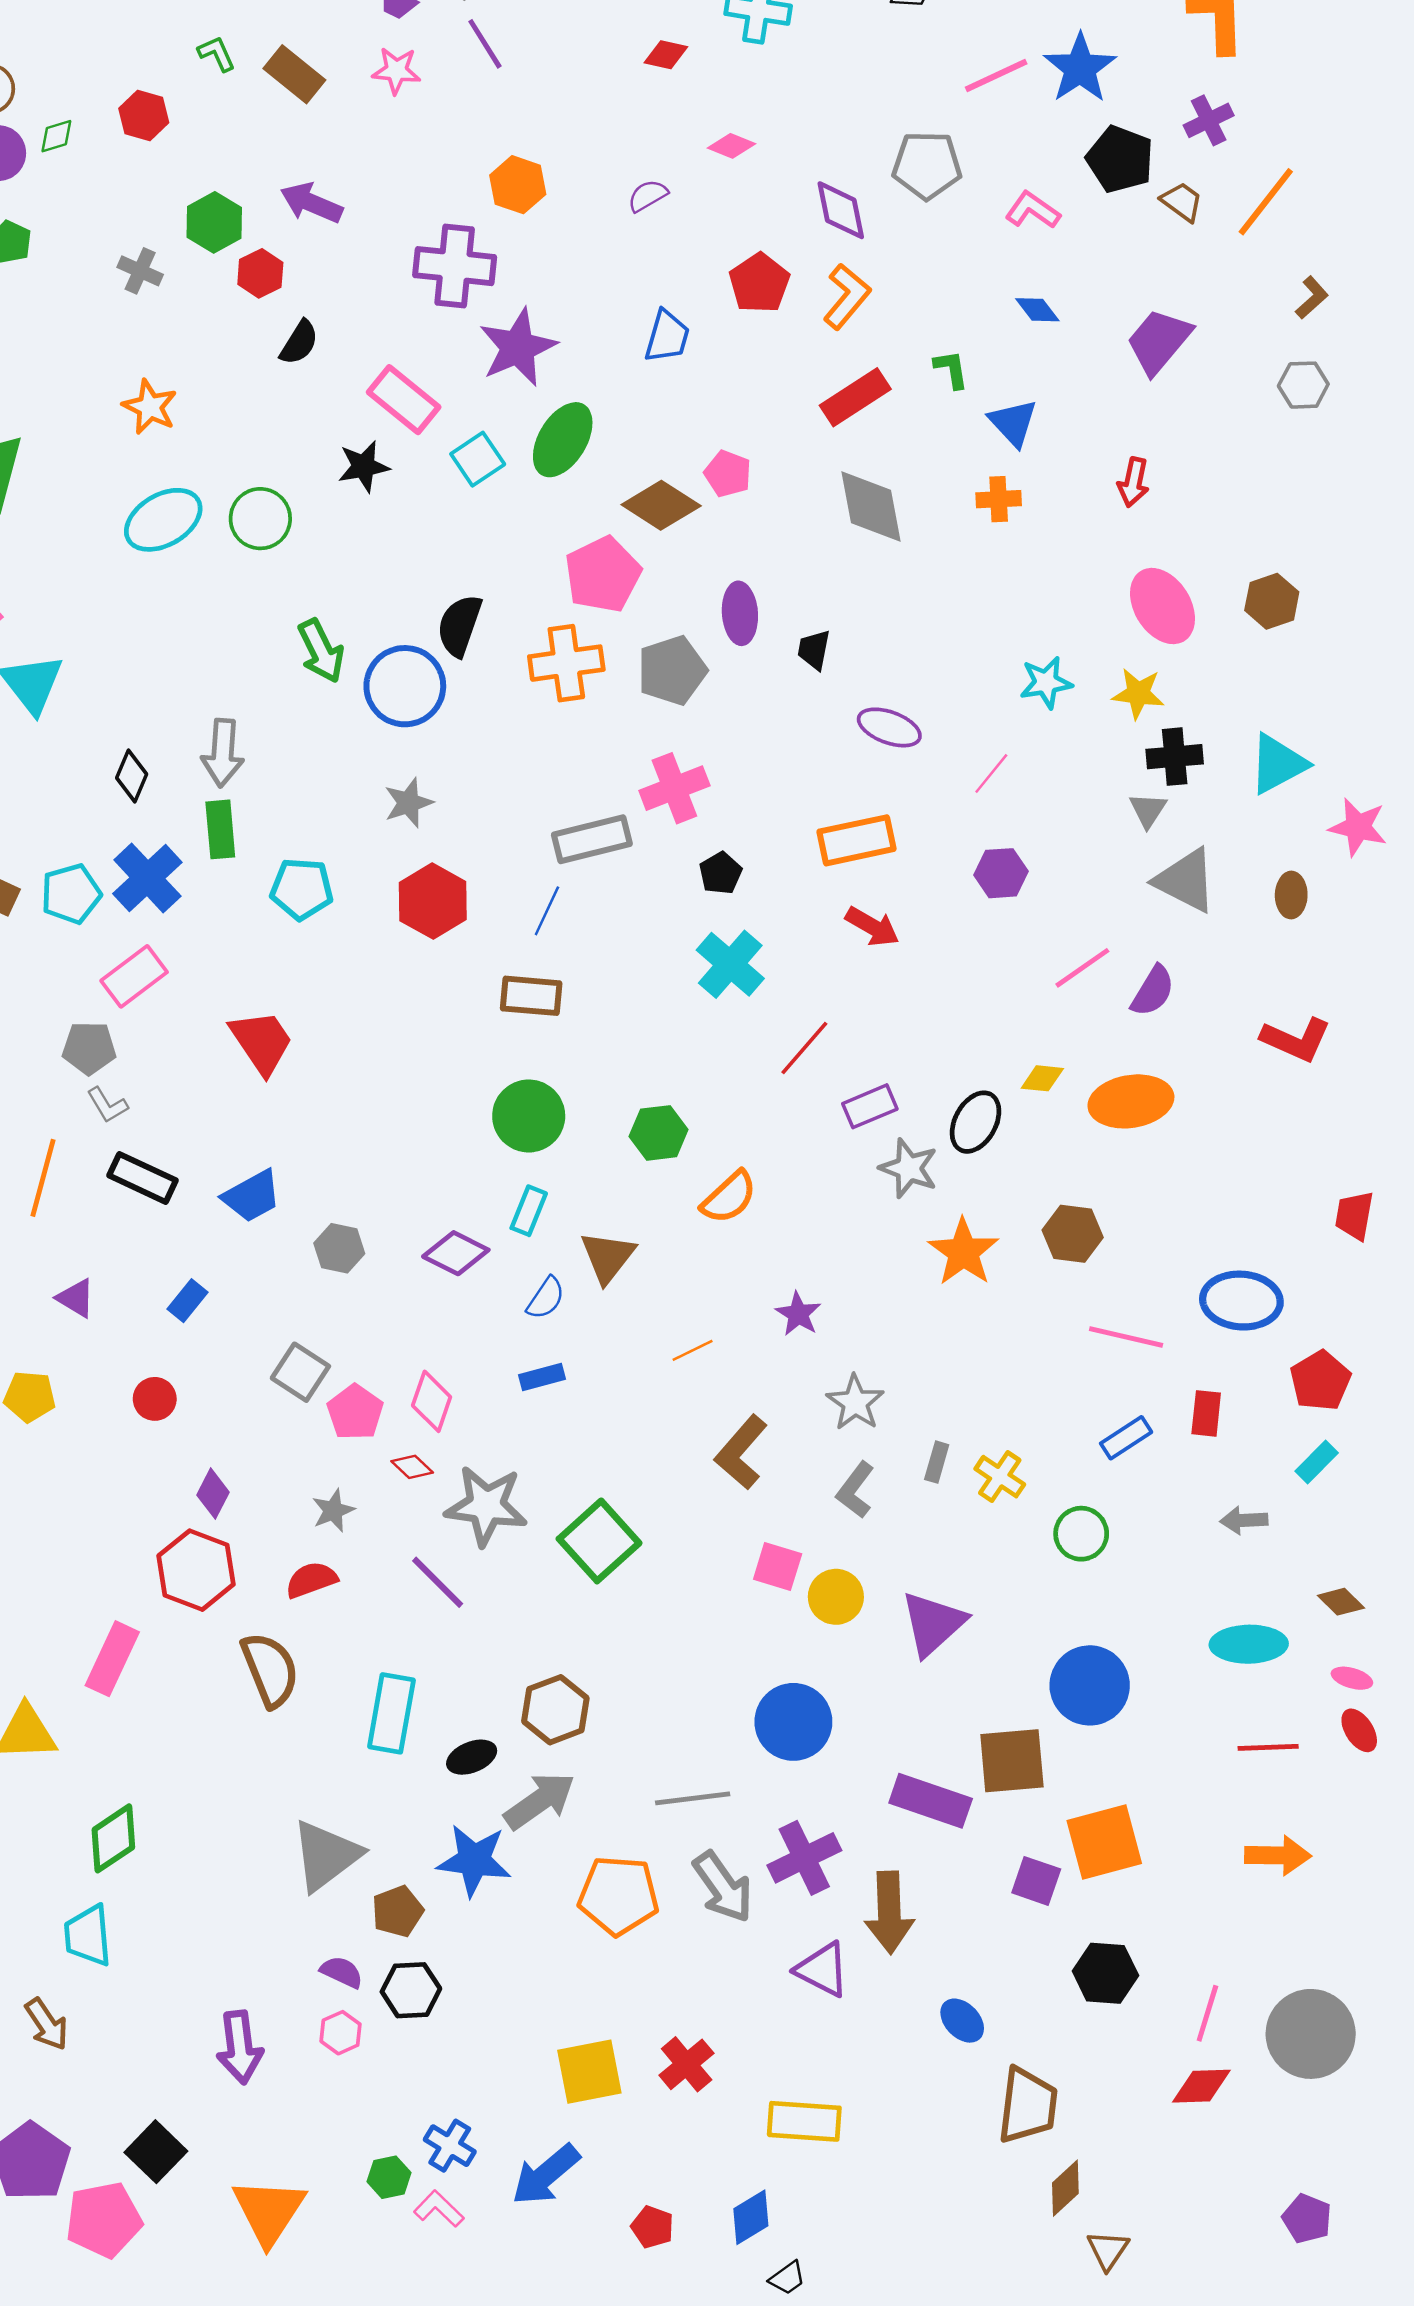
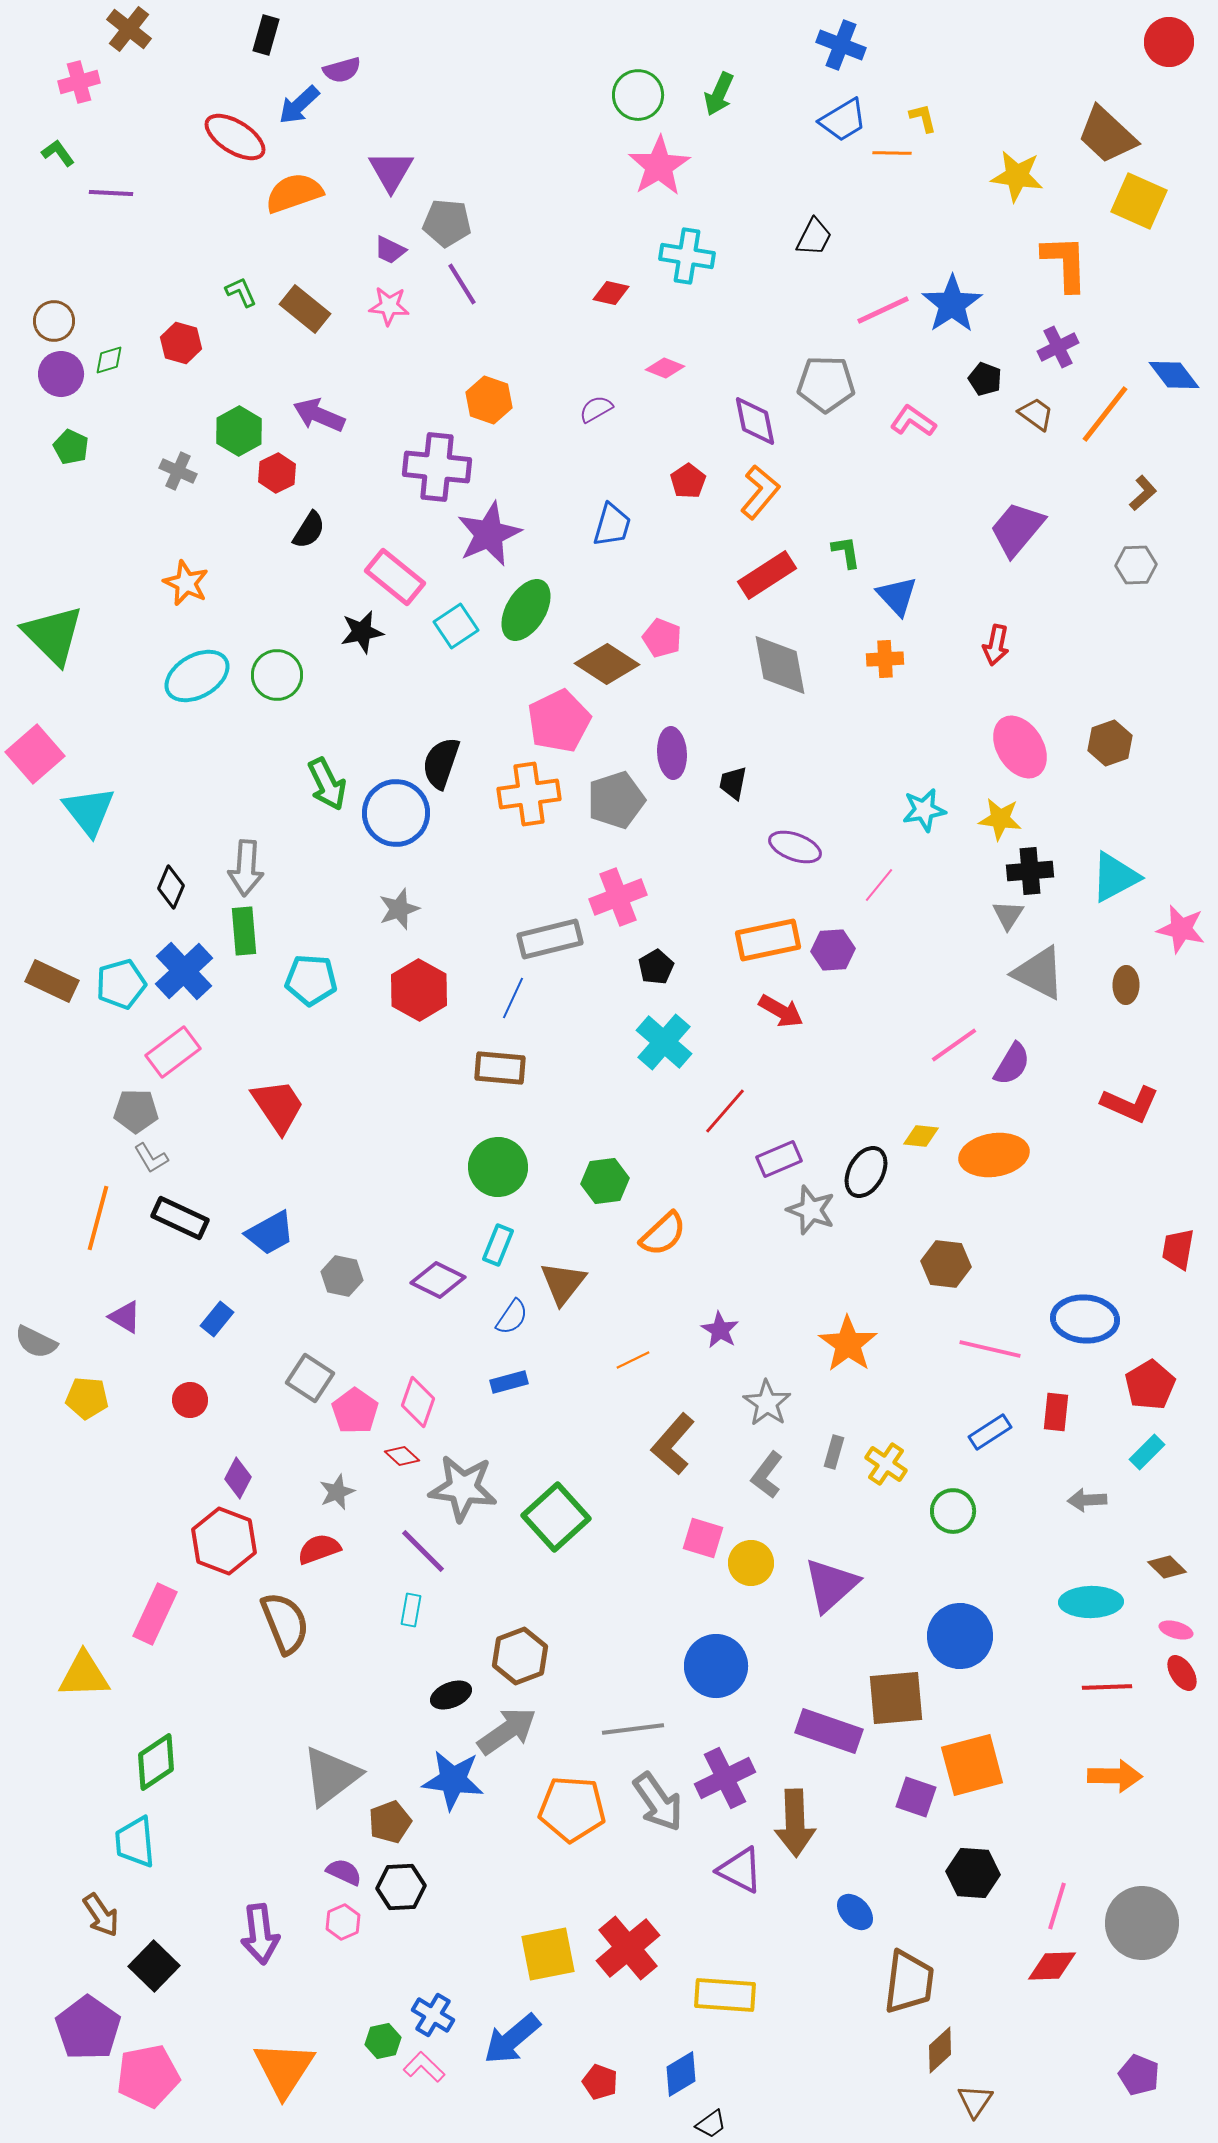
black pentagon: (1120, 159) -> (985, 379), size x0.6
red pentagon: (759, 283) -> (688, 481), size x0.7
blue diamond: (1037, 310) -> (1174, 375), moved, size x1.4
purple hexagon: (1001, 873) -> (833, 950), moved
orange star: (963, 1252) -> (848, 1344), moved
cyan rectangle: (391, 1713) -> (411, 1610), moved, size x0.5
red cross: (687, 2064) -> (628, 1948), size x1.4
black square: (156, 2152) -> (154, 1966), moved

